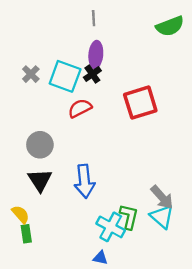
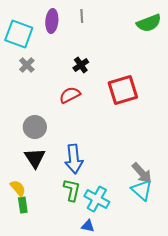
purple ellipse: (96, 55) -> (52, 21), moved
cyan square: (65, 76) -> (19, 34), moved
green L-shape: (129, 217) -> (72, 190), moved

